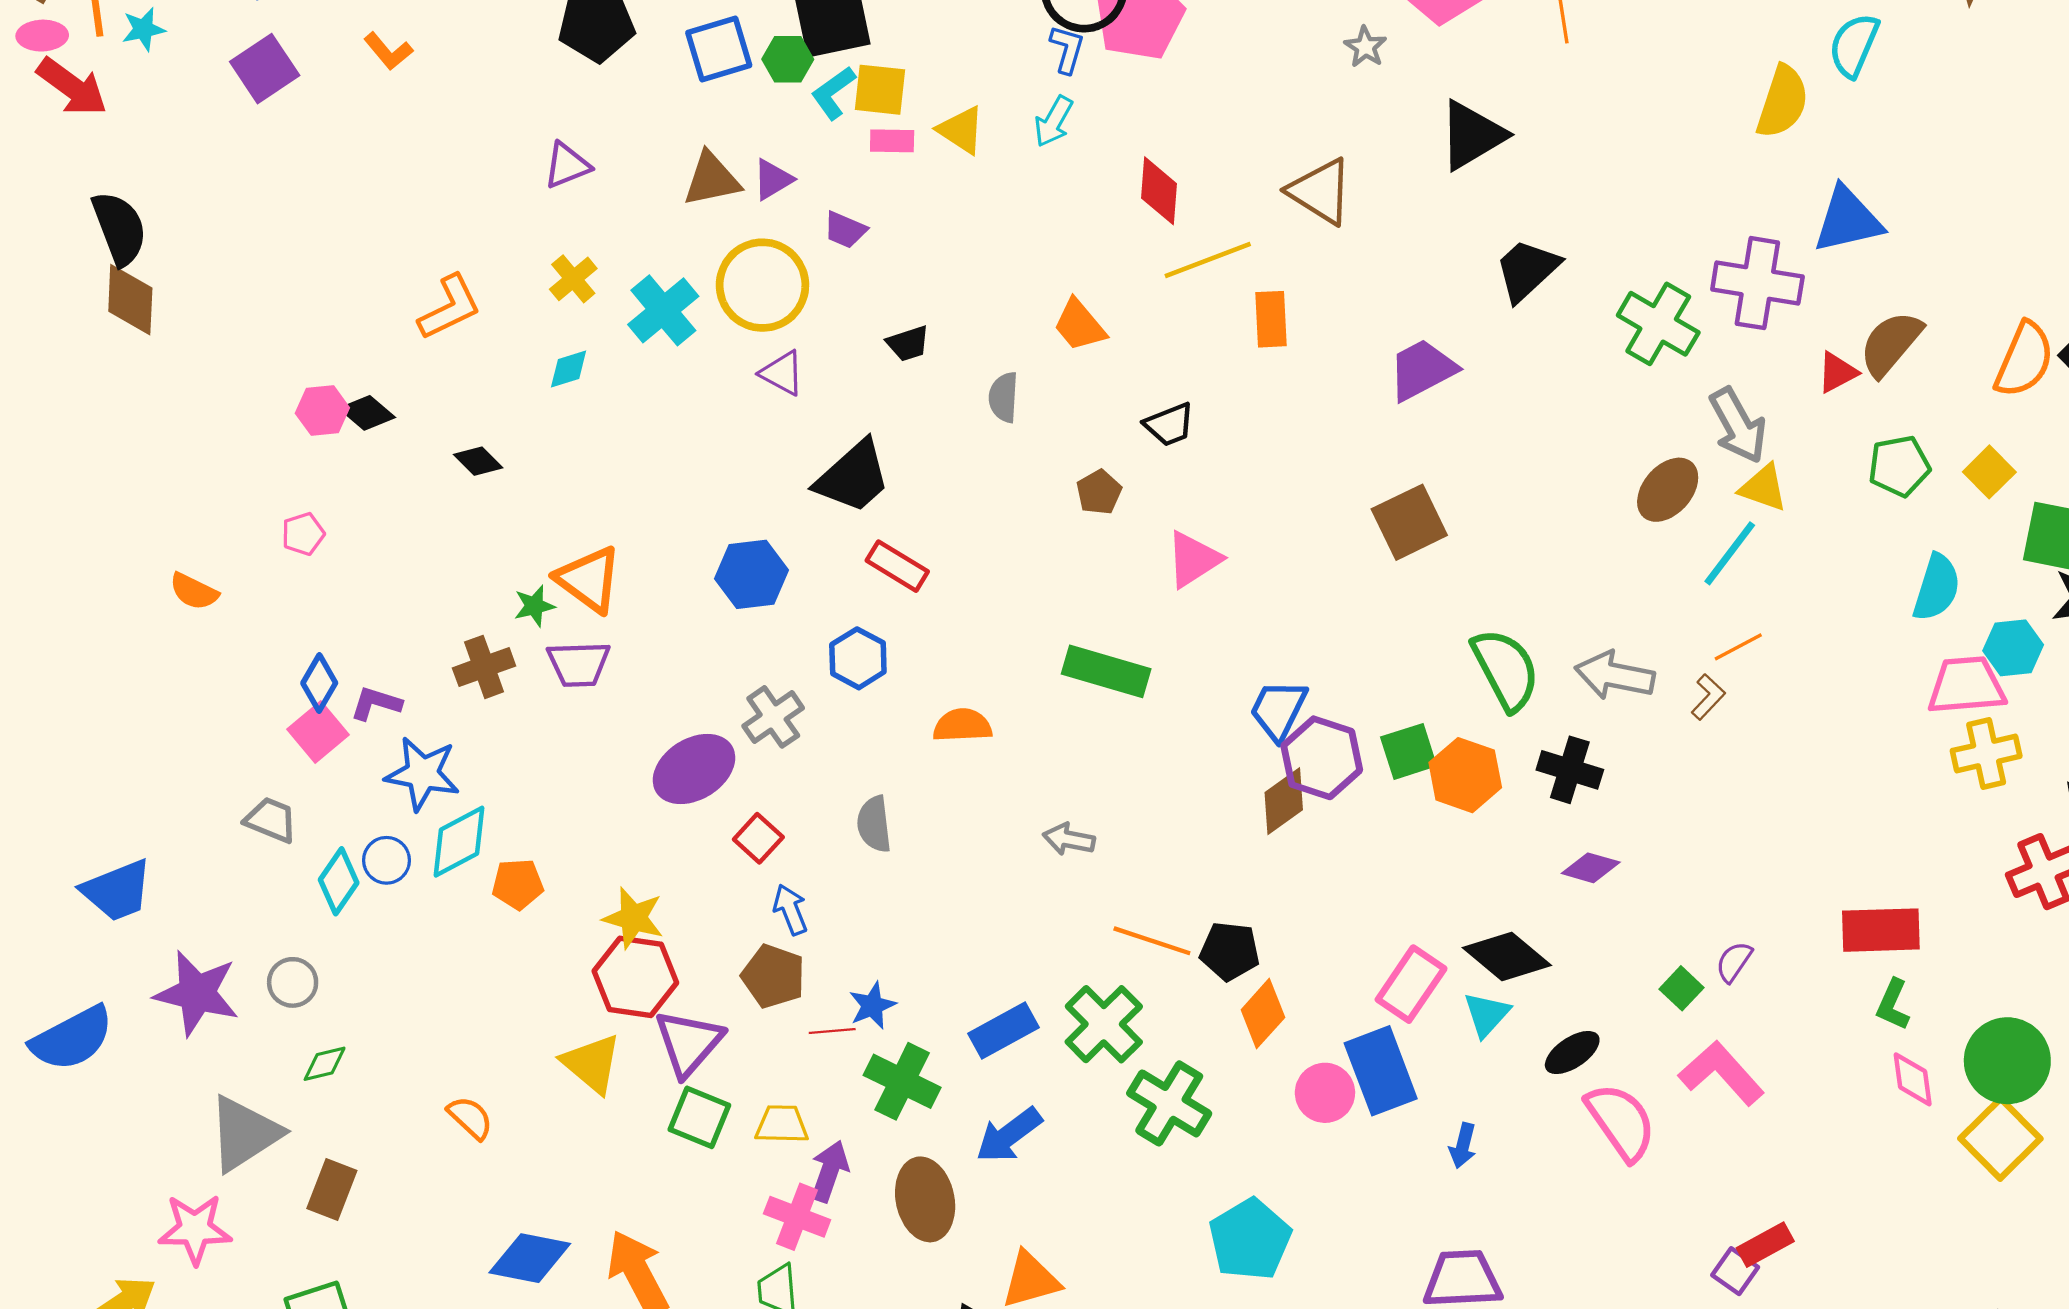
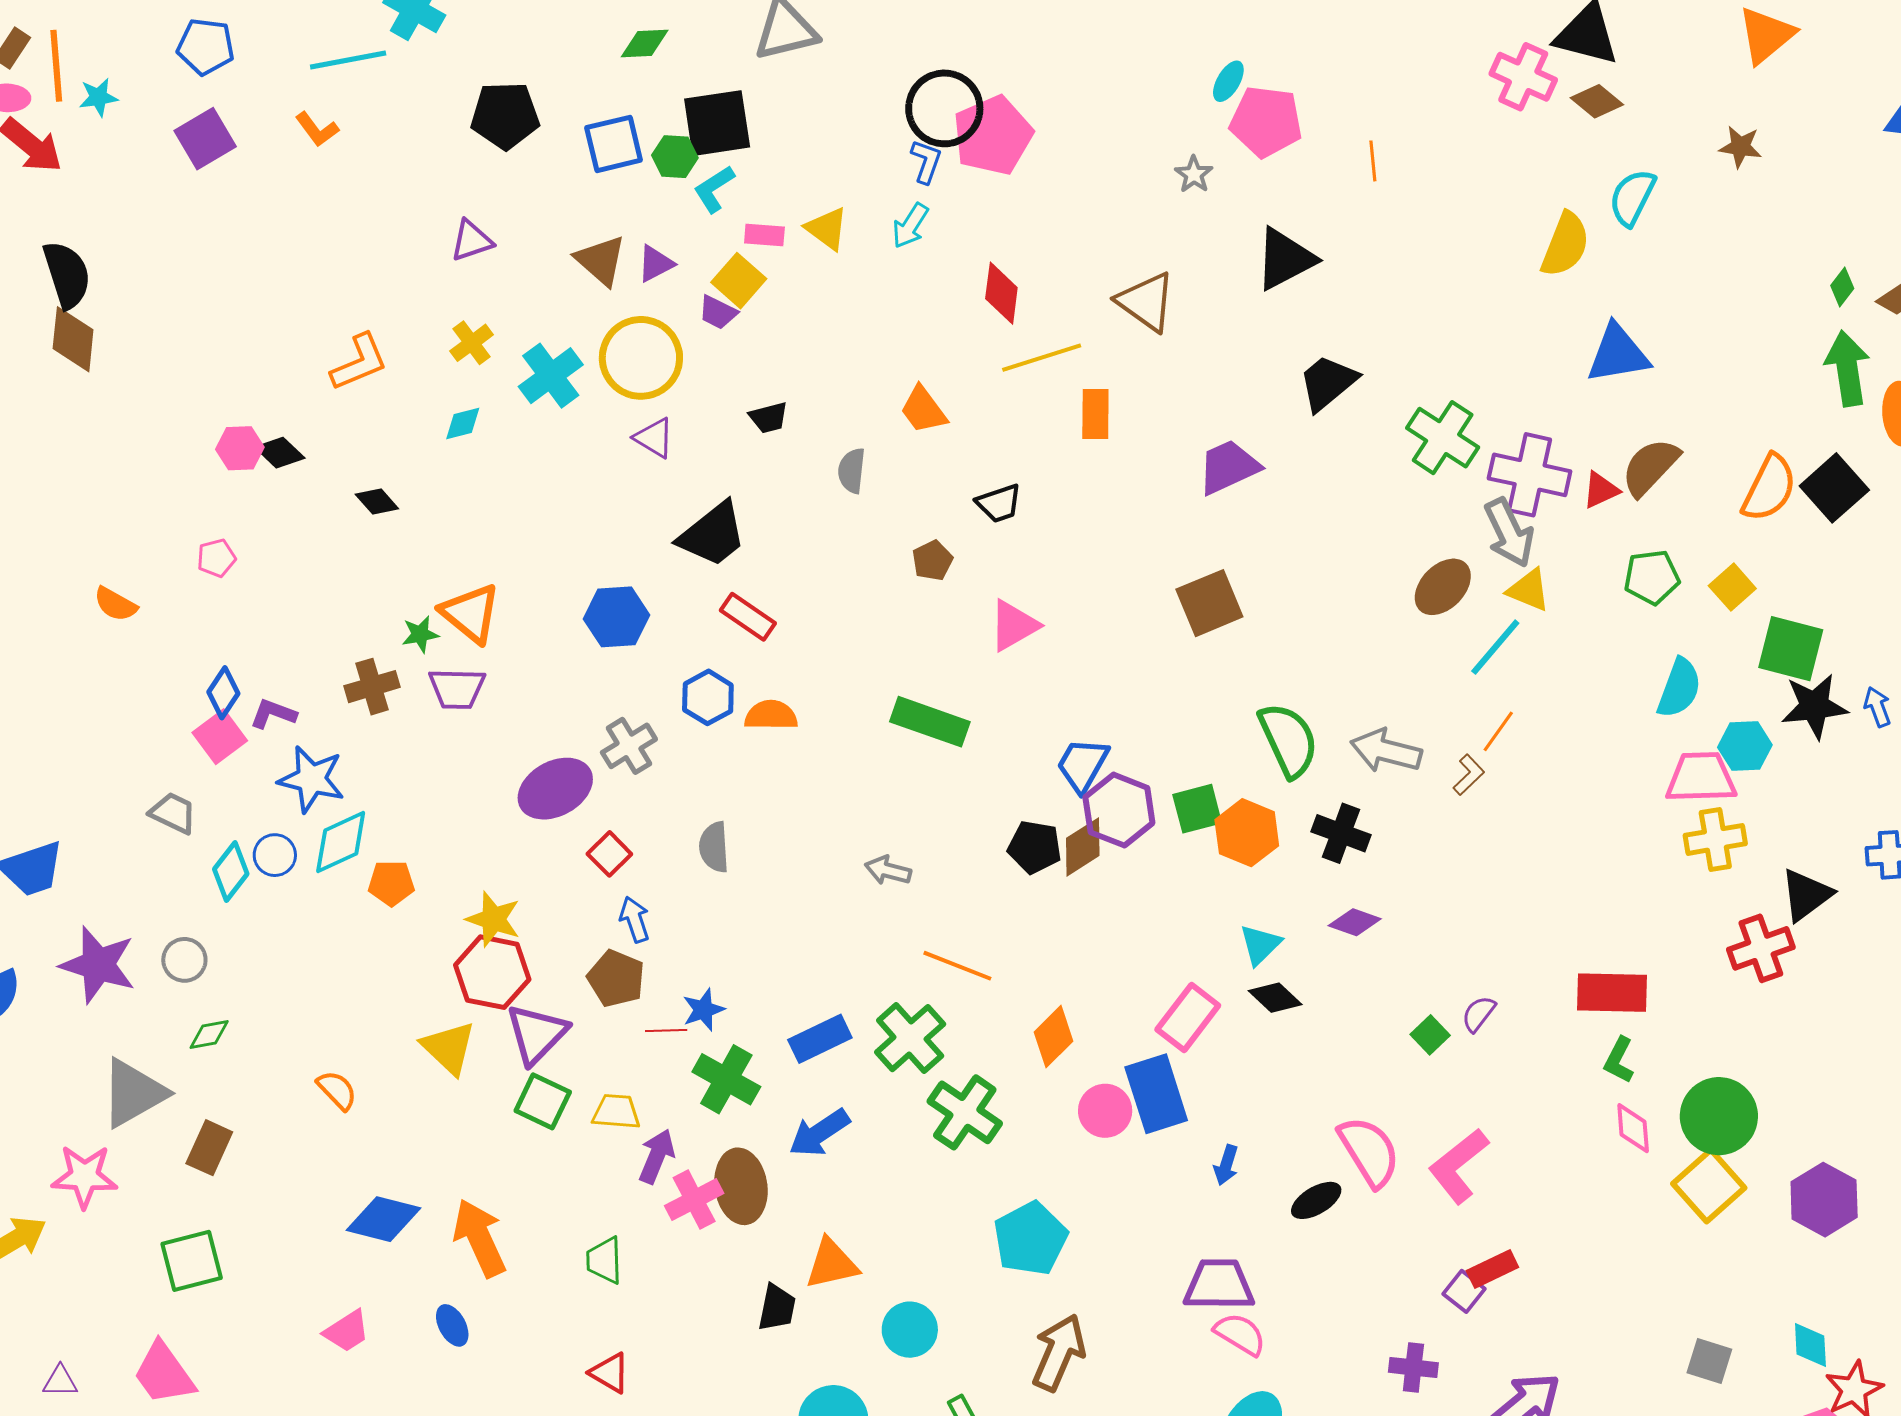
yellow square: (880, 90) -> (739, 281), moved, turned 32
brown triangle: (712, 179) -> (601, 260), turned 50
purple cross: (1757, 283) -> (1530, 475), moved
orange line: (1738, 647) -> (1498, 731), turned -30
orange semicircle: (962, 725) -> (771, 715), moved
black pentagon: (1230, 951) -> (1035, 847), moved
black diamond: (1507, 957) -> (1275, 998), size x0.7
cyan triangle: (1487, 1014) -> (1260, 945), moved
black ellipse: (1572, 1053) -> (1316, 1200), moved
pink L-shape: (1721, 1073) -> (1458, 1166), moved, turned -90
pink cross: (797, 1217) -> (694, 1200), moved, turned 38

